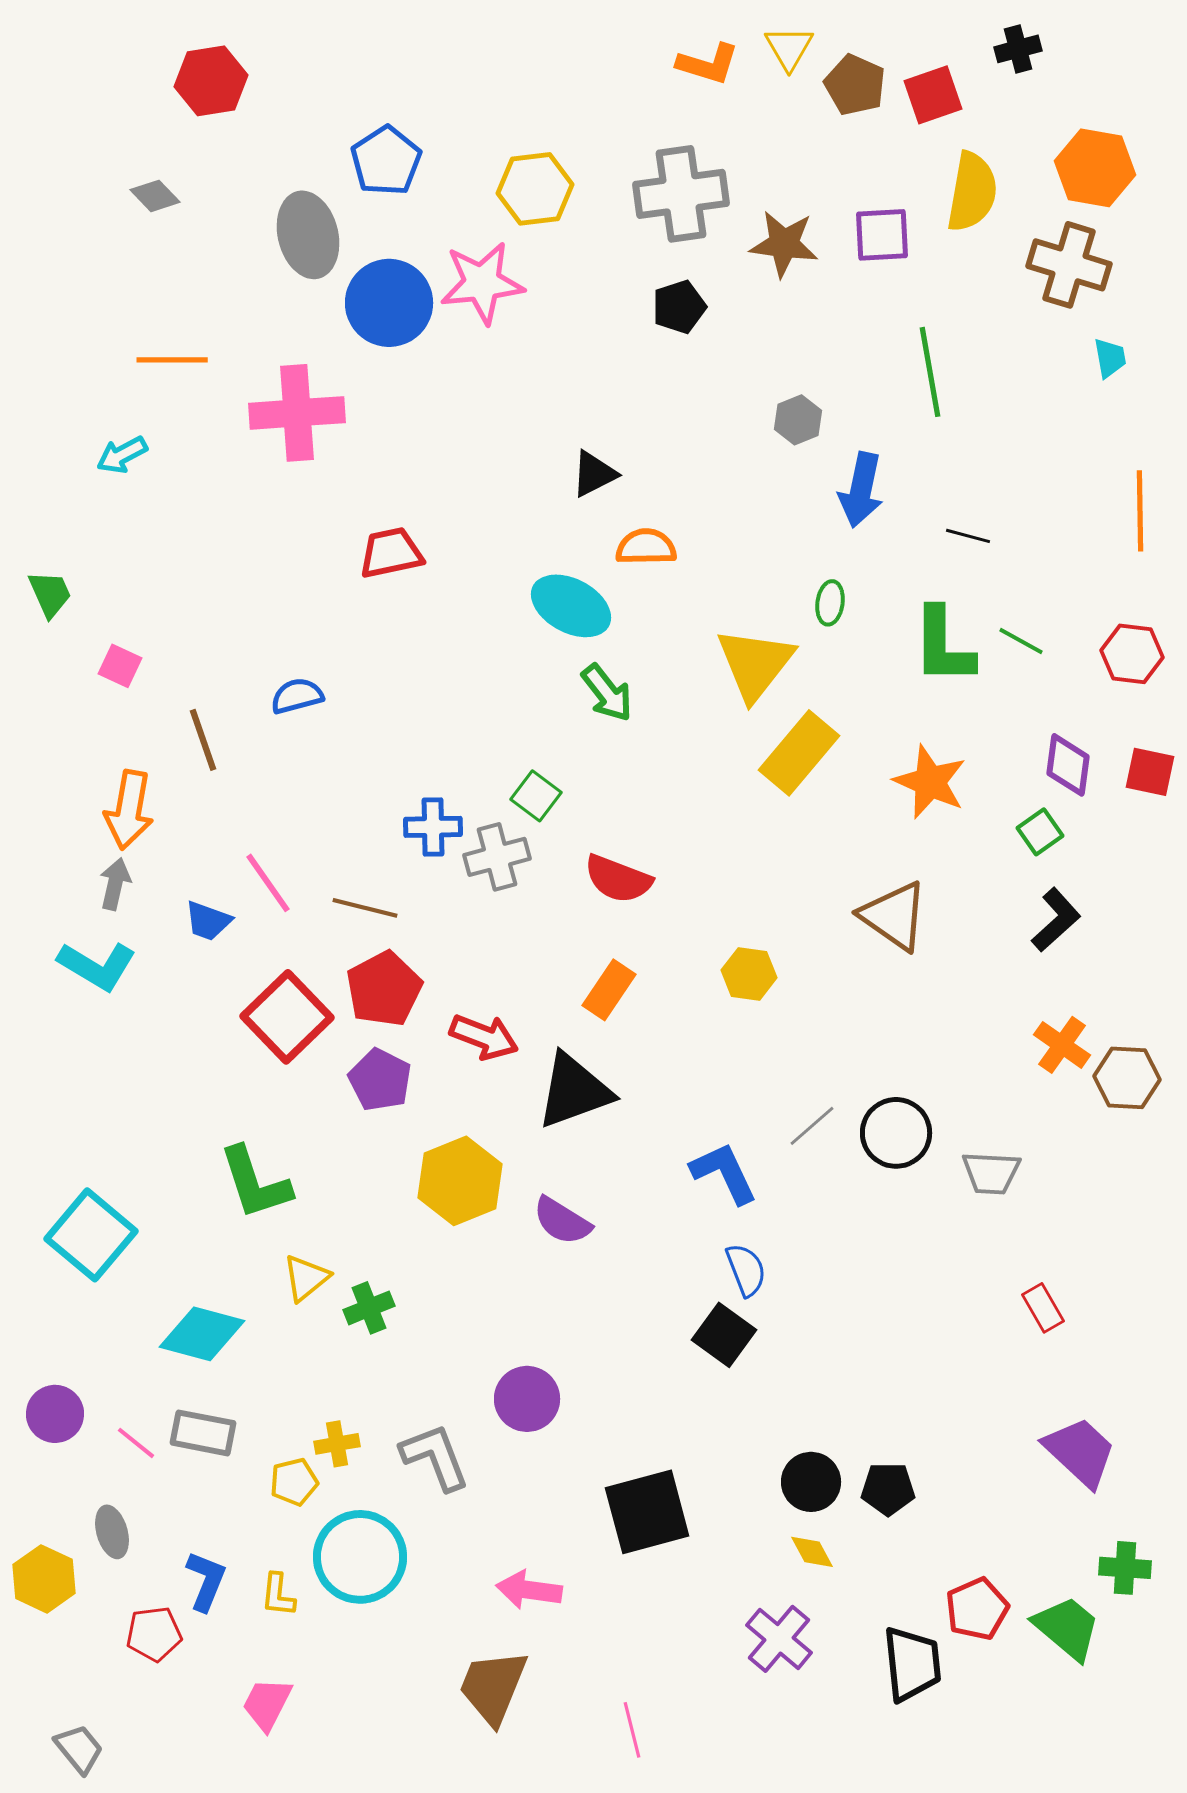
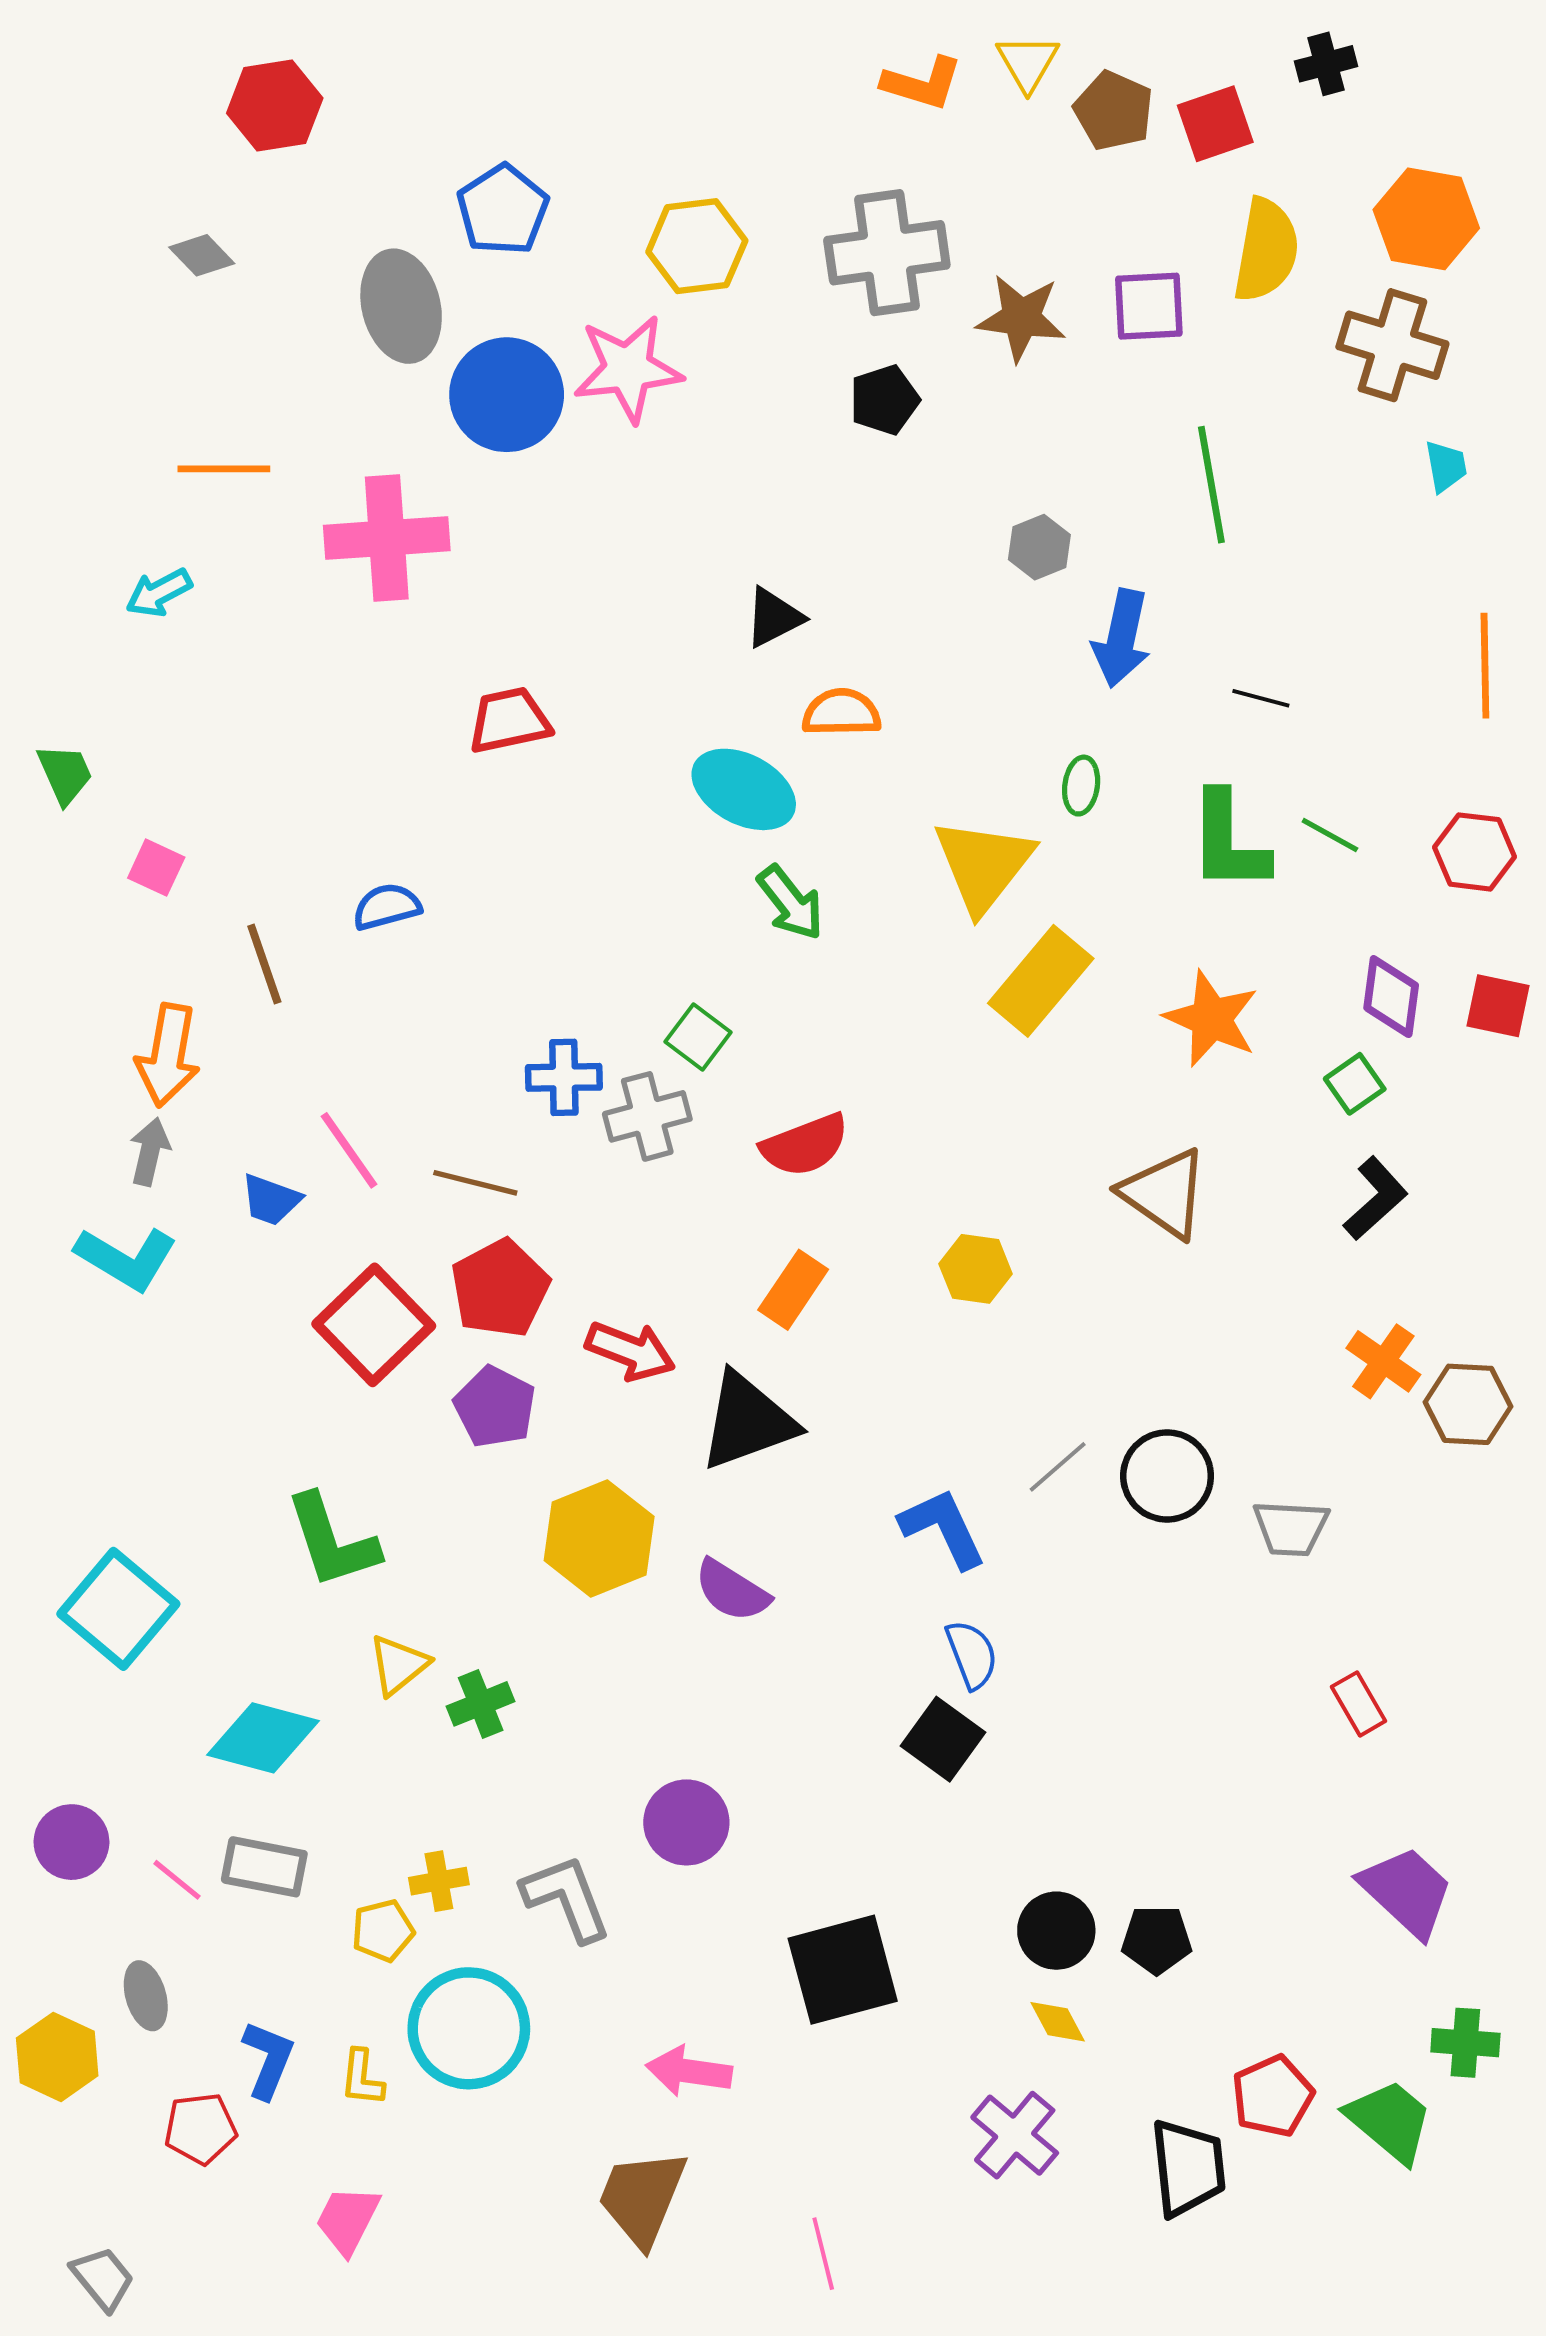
red semicircle: (618, 879) -> (805, 1145), turned -42

